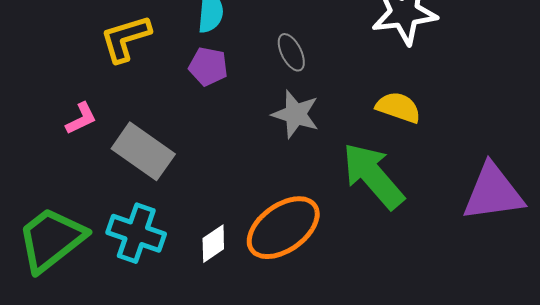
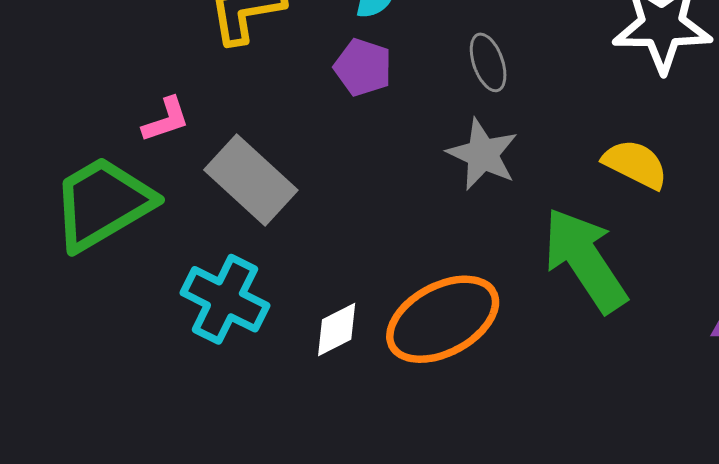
green trapezoid: (51, 239) -> (103, 203), moved

